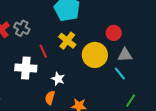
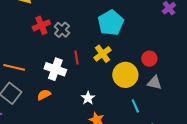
cyan line: (120, 74) -> (135, 106), moved
white star: (58, 79) -> (88, 98), moved
orange semicircle: (50, 98) -> (44, 95), moved, turned 32

